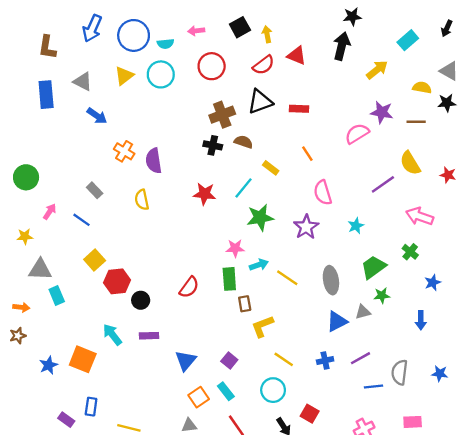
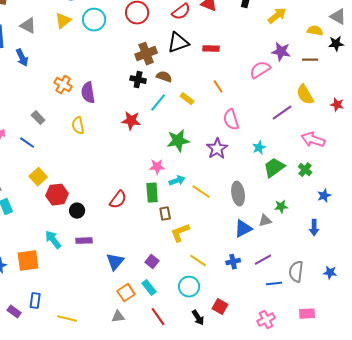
blue arrow: (97, 116) -> (22, 58), moved, turned 30
cyan line: (243, 188) -> (158, 103), moved
green trapezoid: (374, 267) -> (274, 168), moved
orange square: (83, 359) -> (28, 261), turned -30

